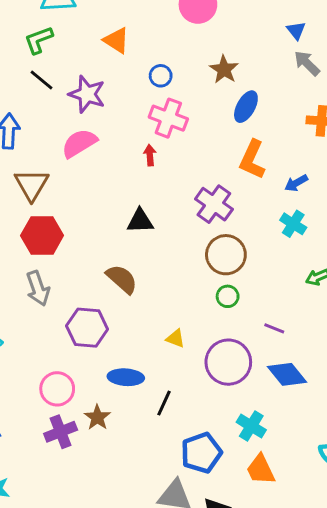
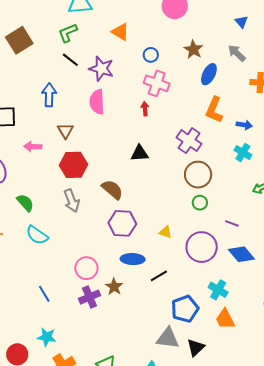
gray arrow: (307, 63) -> (237, 53), moved
pink semicircle: (79, 143) -> (97, 102), turned -60
blue arrow: (296, 183) -> (244, 125), turned -140
brown triangle: (32, 185) -> (66, 131), size x0.7
brown semicircle: (122, 279) -> (112, 190), moved
purple hexagon: (87, 328) -> (122, 223), moved
black line: (164, 403) -> (159, 276), turned 36

